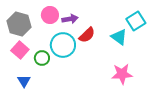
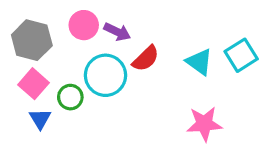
purple arrow: (70, 19) -> (117, 32), turned 35
cyan square: (136, 21) -> (241, 55), moved
blue triangle: (24, 81) -> (40, 119), moved

